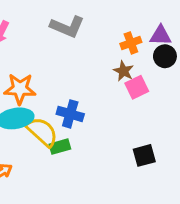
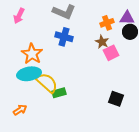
orange star: (20, 89) -> (32, 54), turned 30
blue cross: (70, 114) -> (64, 37), moved
black square: (144, 155) -> (116, 99), turned 35

